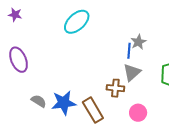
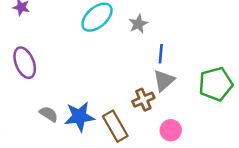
gray star: (138, 42) -> (138, 24), moved
brown cross: (115, 88) -> (143, 100), turned -30

